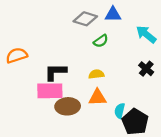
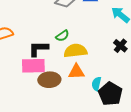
green semicircle: (101, 41) -> (62, 36), moved
yellow semicircle: (96, 74) -> (75, 51), size x1.6

